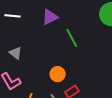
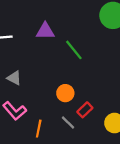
purple triangle: (50, 17) -> (45, 31), turned 36

